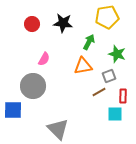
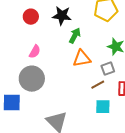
green arrow: (89, 42) -> (75, 36), moved
pink semicircle: (44, 59) -> (35, 52), moved
cyan square: (115, 114) -> (103, 107), moved

